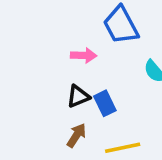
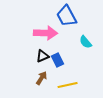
pink arrow: (84, 55) -> (46, 33), size x1.6

